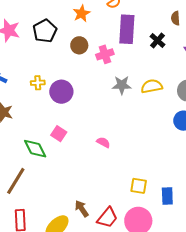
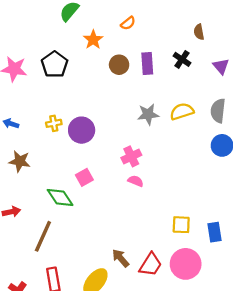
purple rectangle: (127, 29) -> (147, 63), moved, size x0.7
brown circle: (79, 45) -> (119, 65), moved
pink cross: (105, 54) -> (131, 156), moved
pink square: (59, 134) -> (84, 177), turned 35

